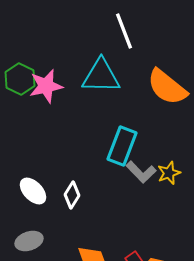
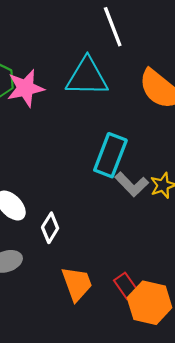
white diamond: (72, 195) -> (50, 228), moved

